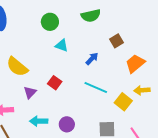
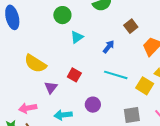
cyan triangle: (62, 45) -> (77, 37), turned -48
purple circle: (67, 124) -> (93, 105), moved

